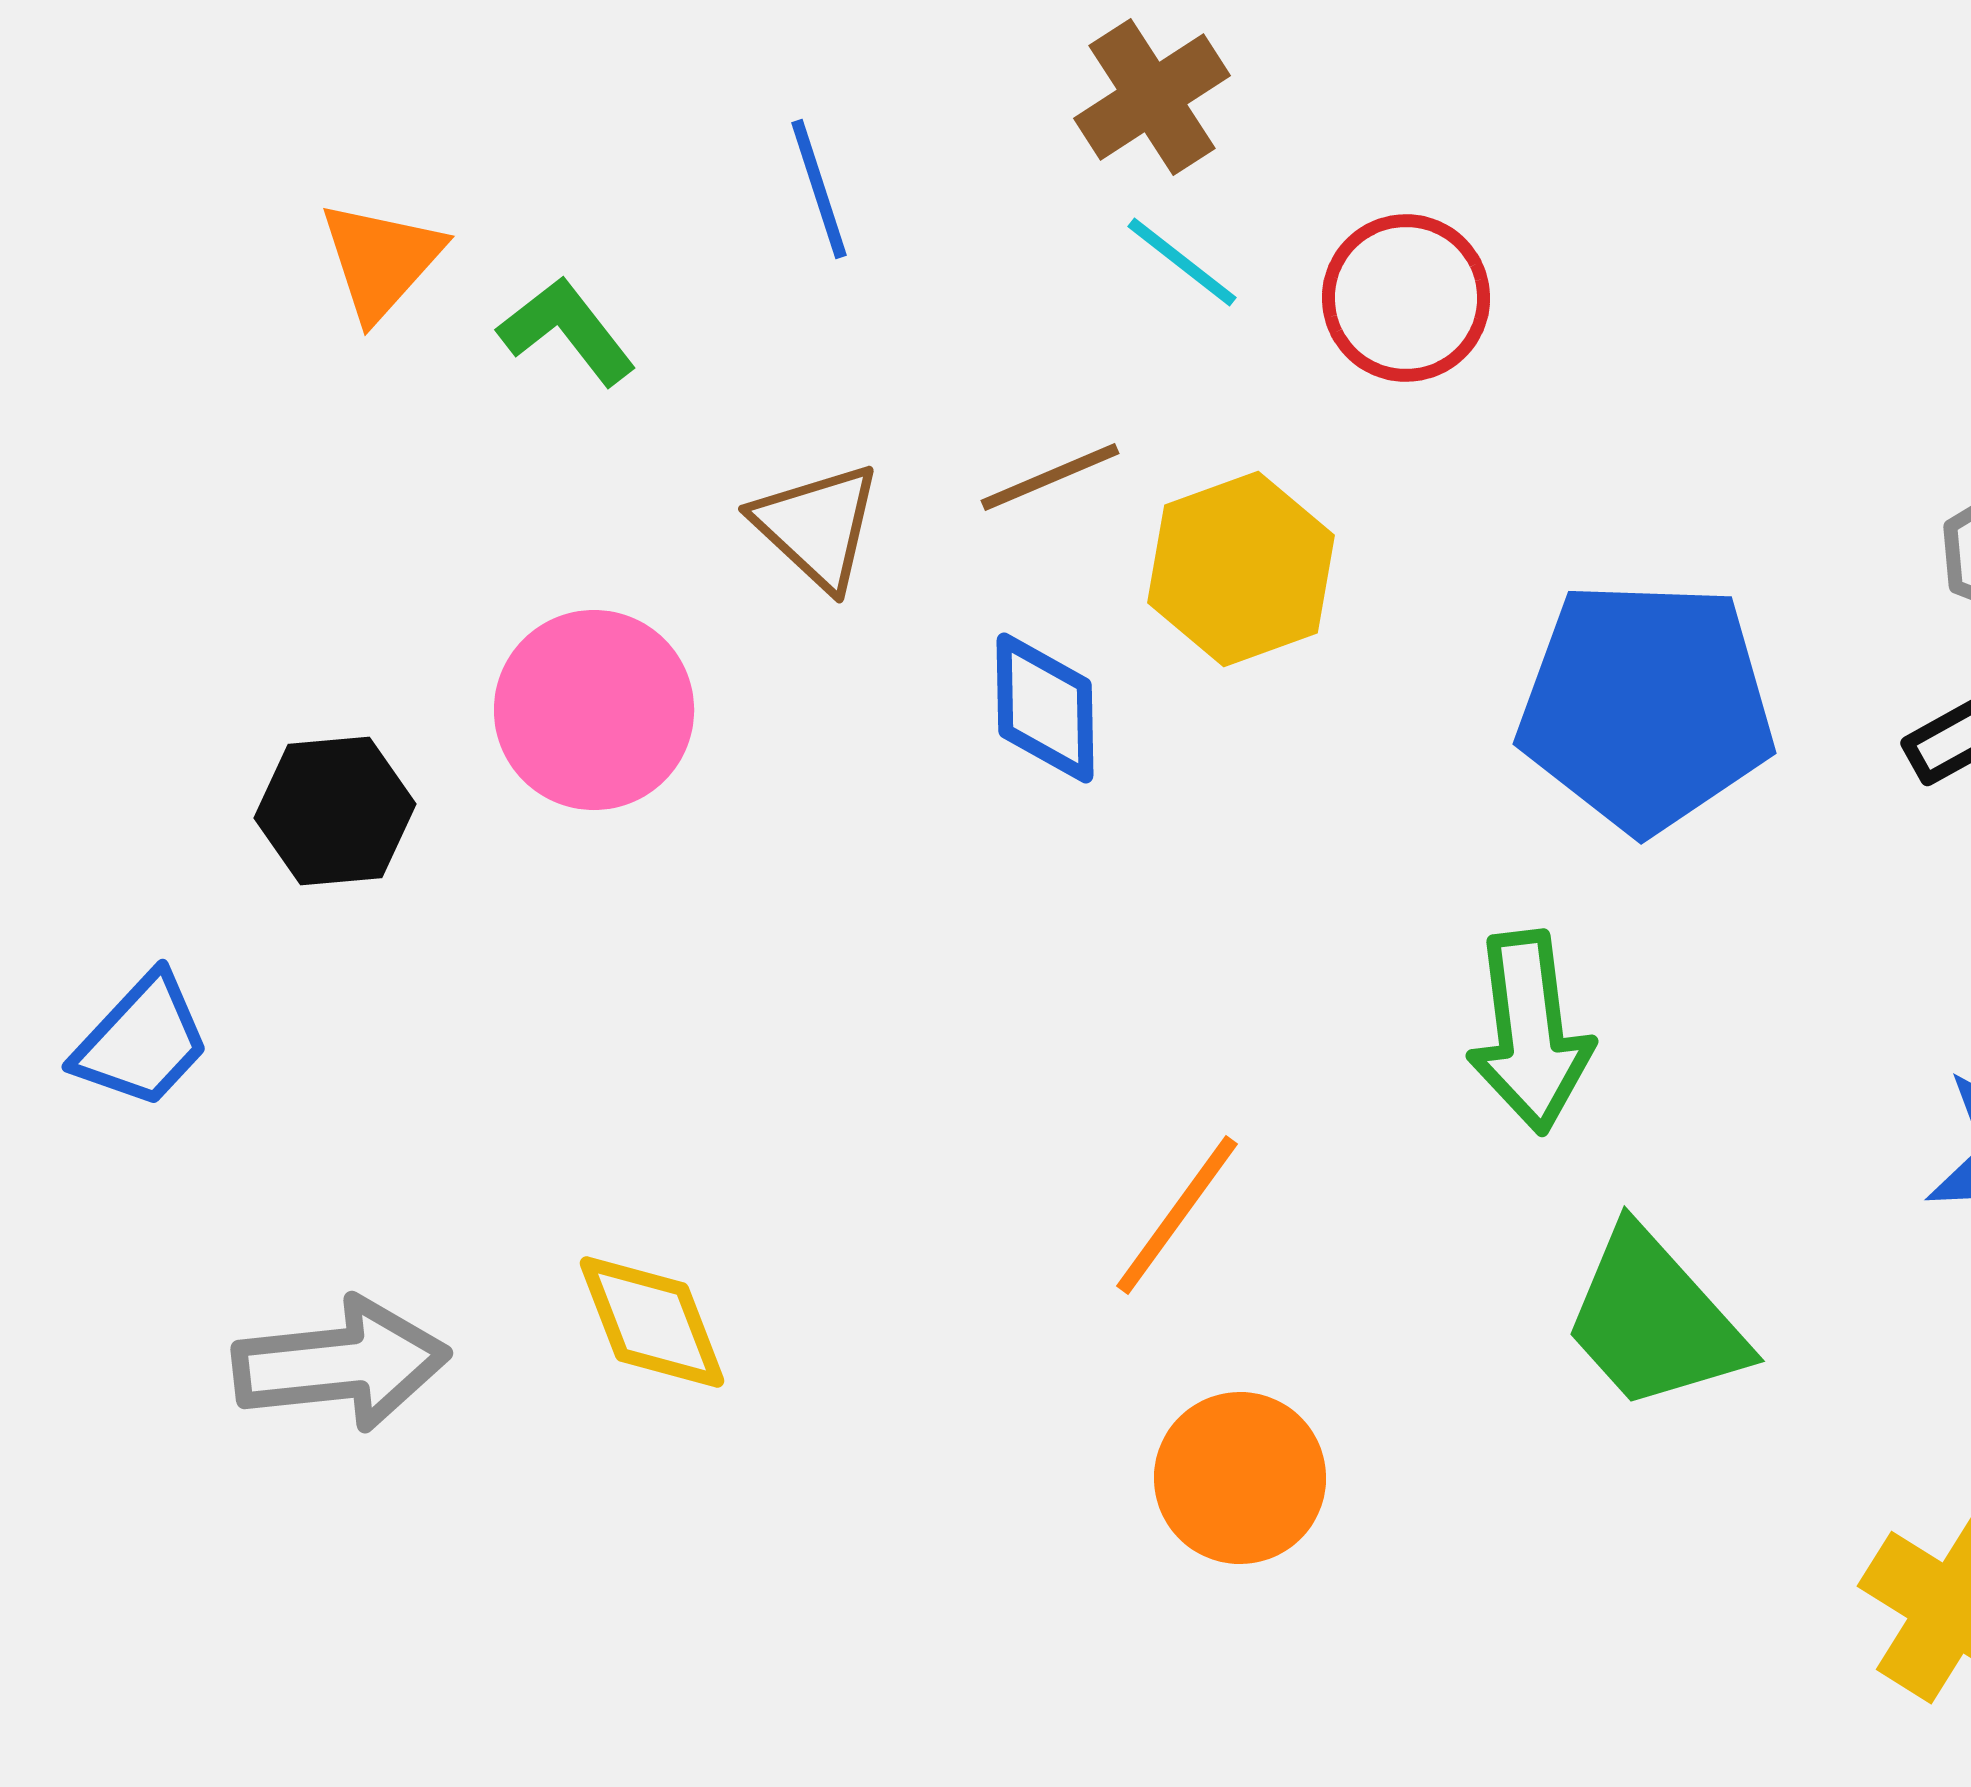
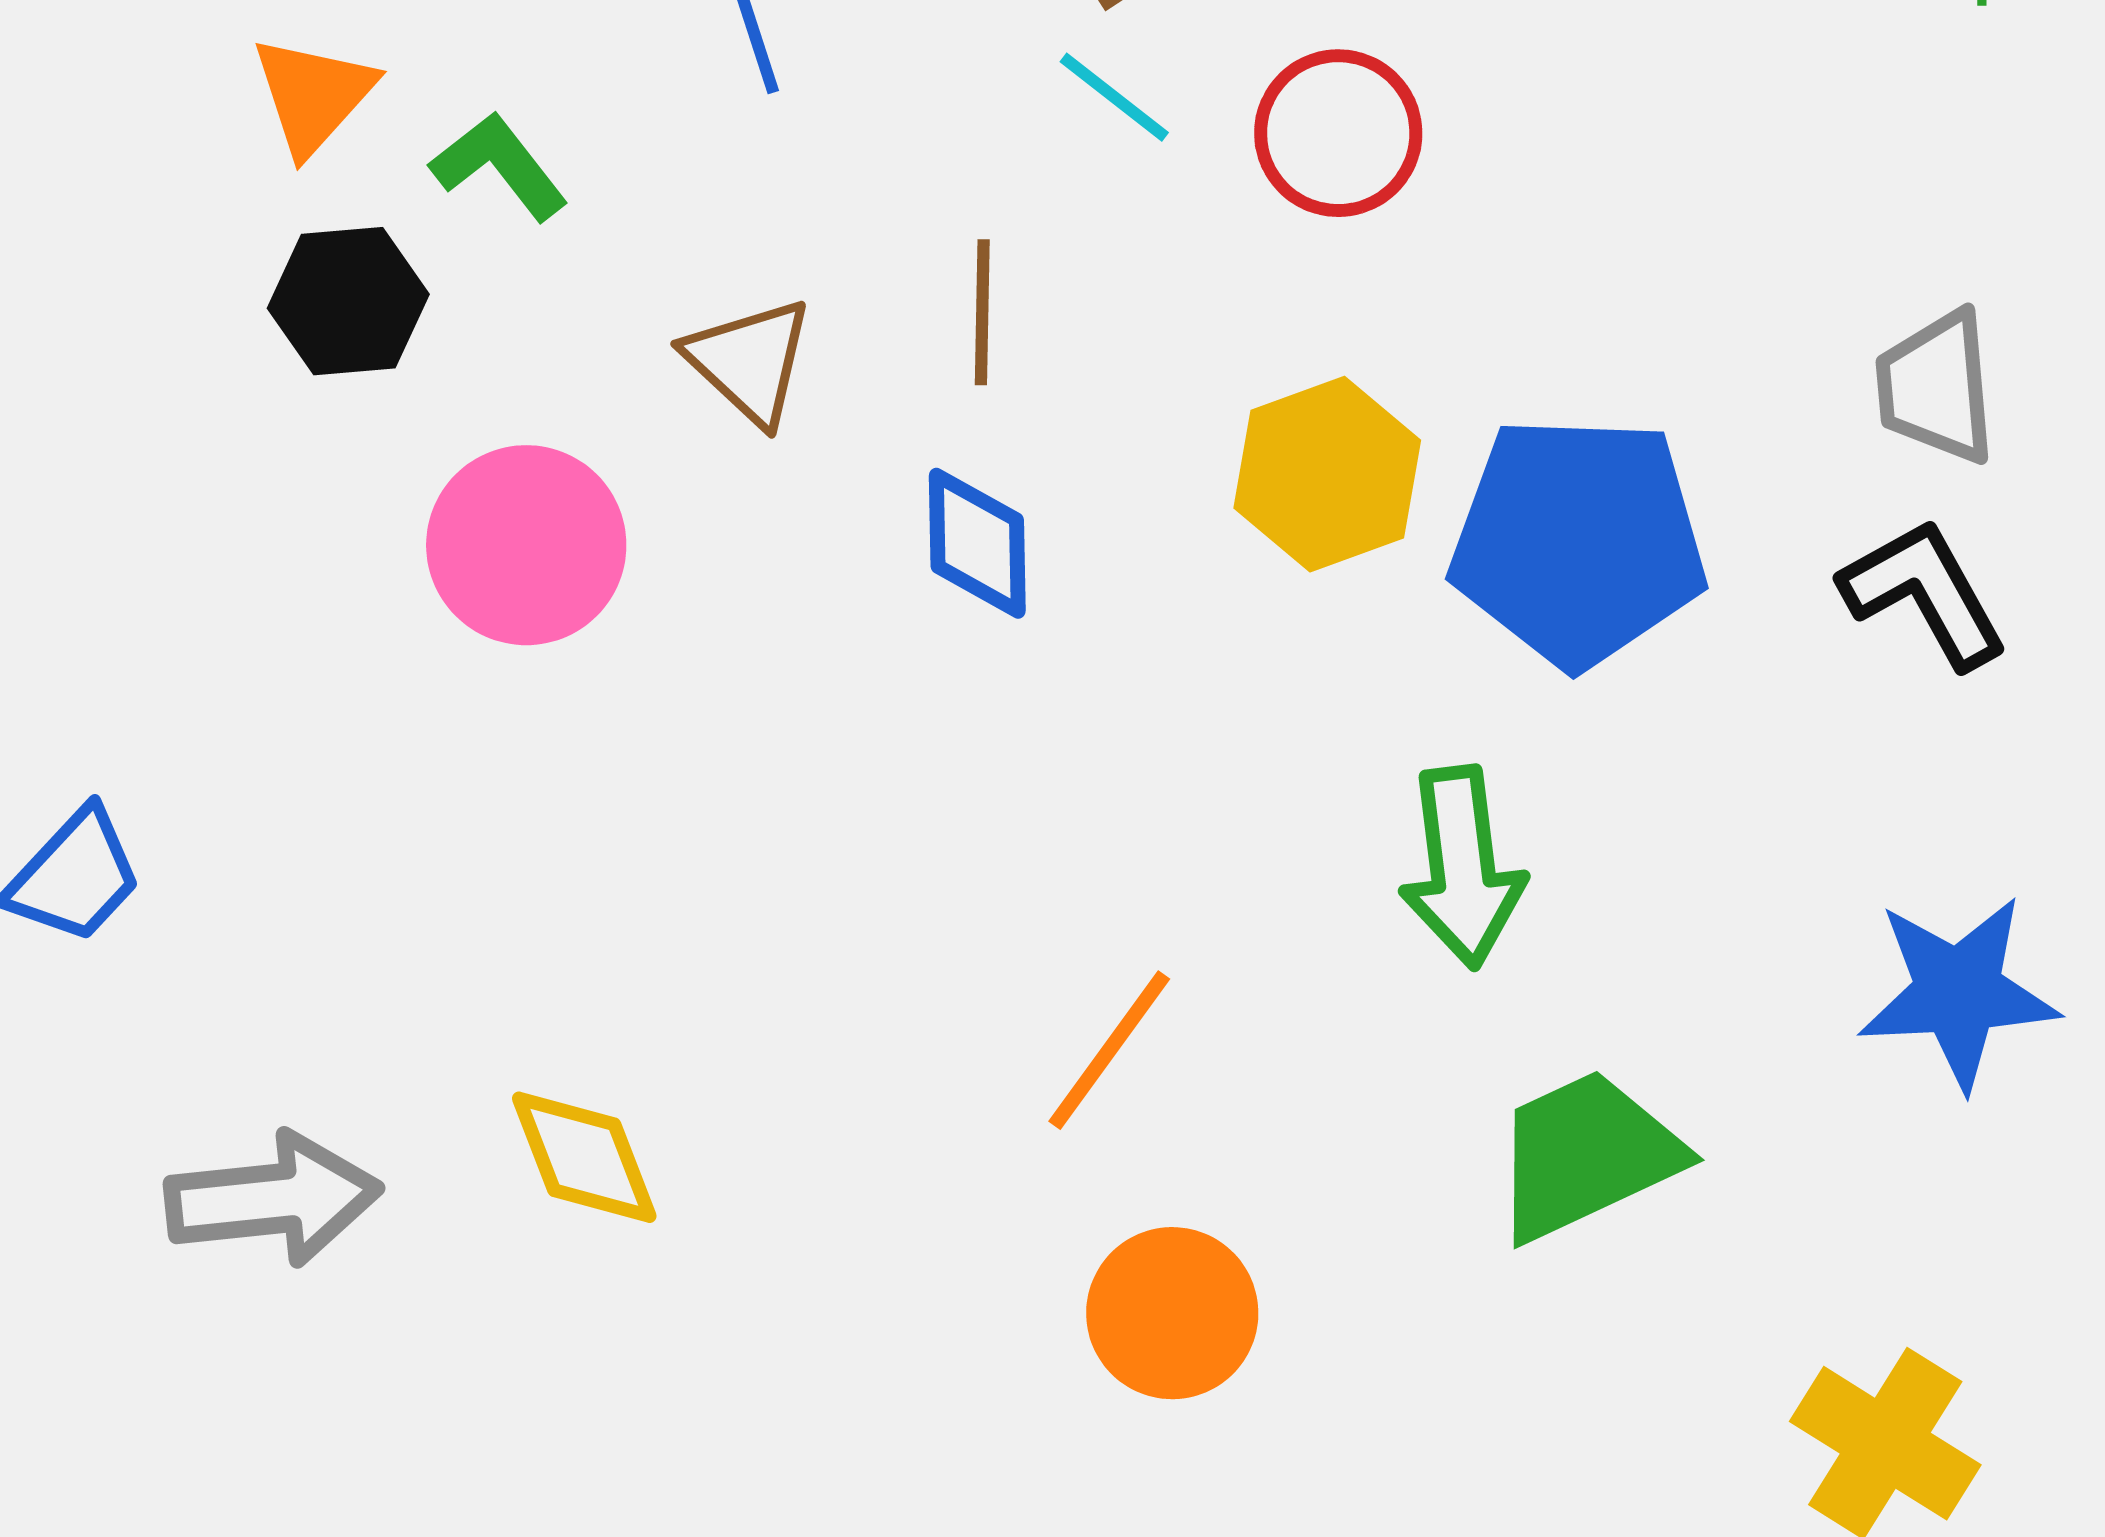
brown line: (1050, 477) -> (982, 312), turned -66
yellow hexagon: (1241, 569) -> (1327, 474), moved
black hexagon: (335, 811) -> (348, 301), moved
green trapezoid: (1654, 1320) -> (1586, 1155), turned 107

